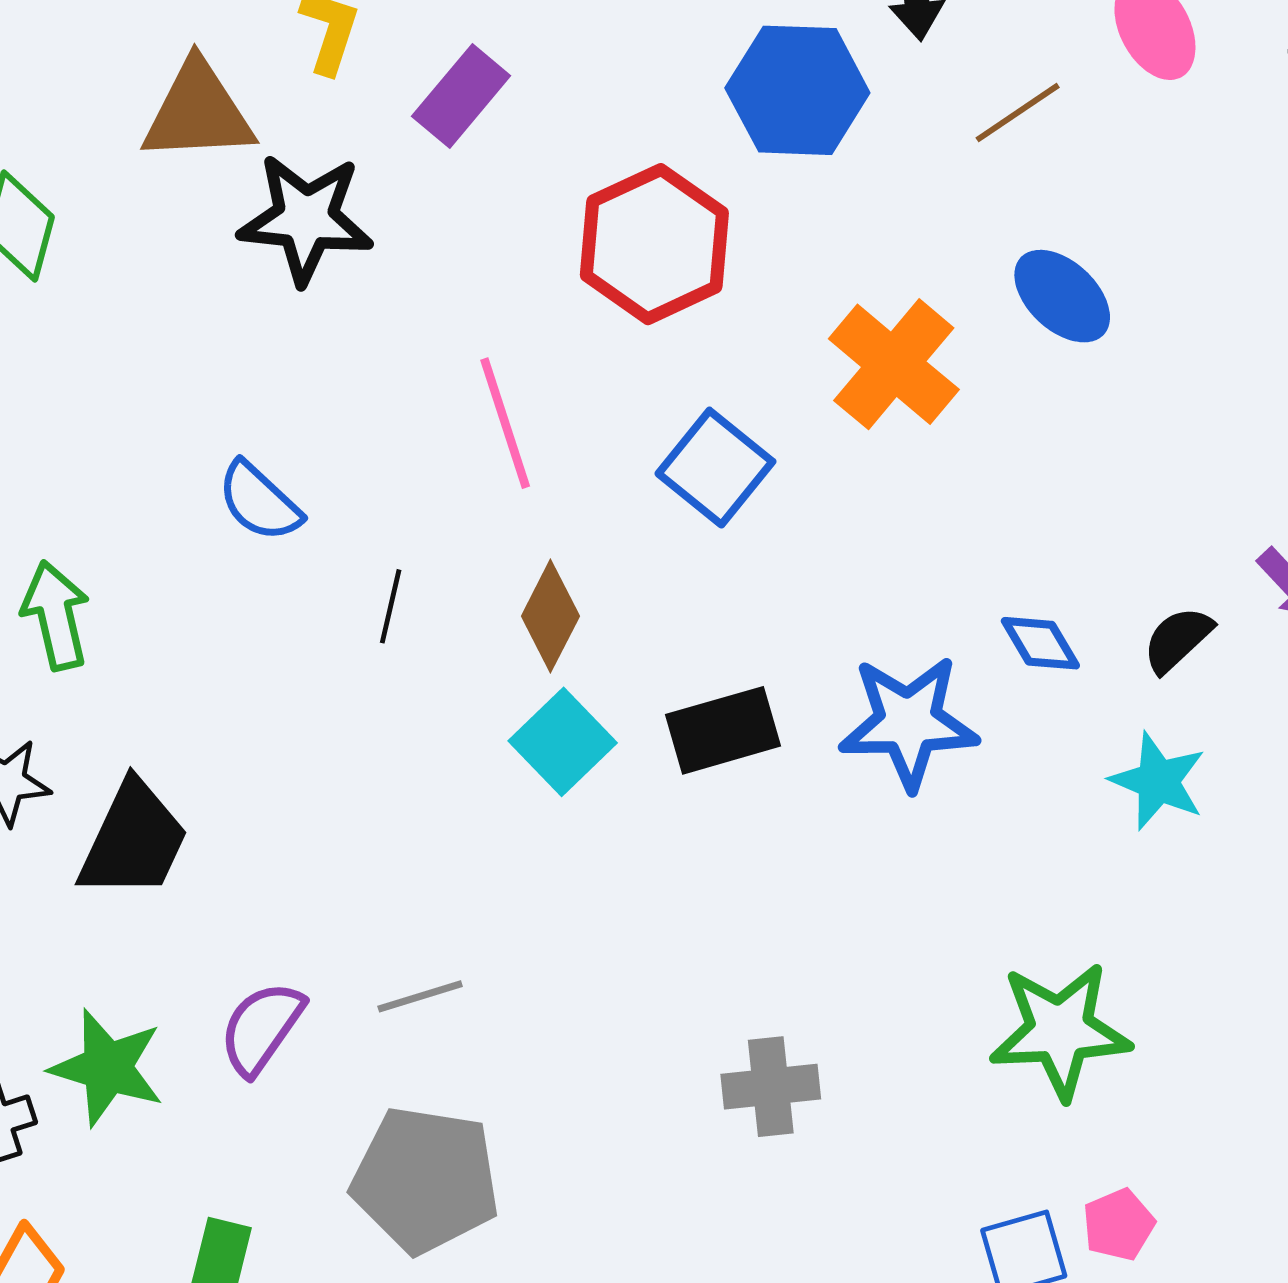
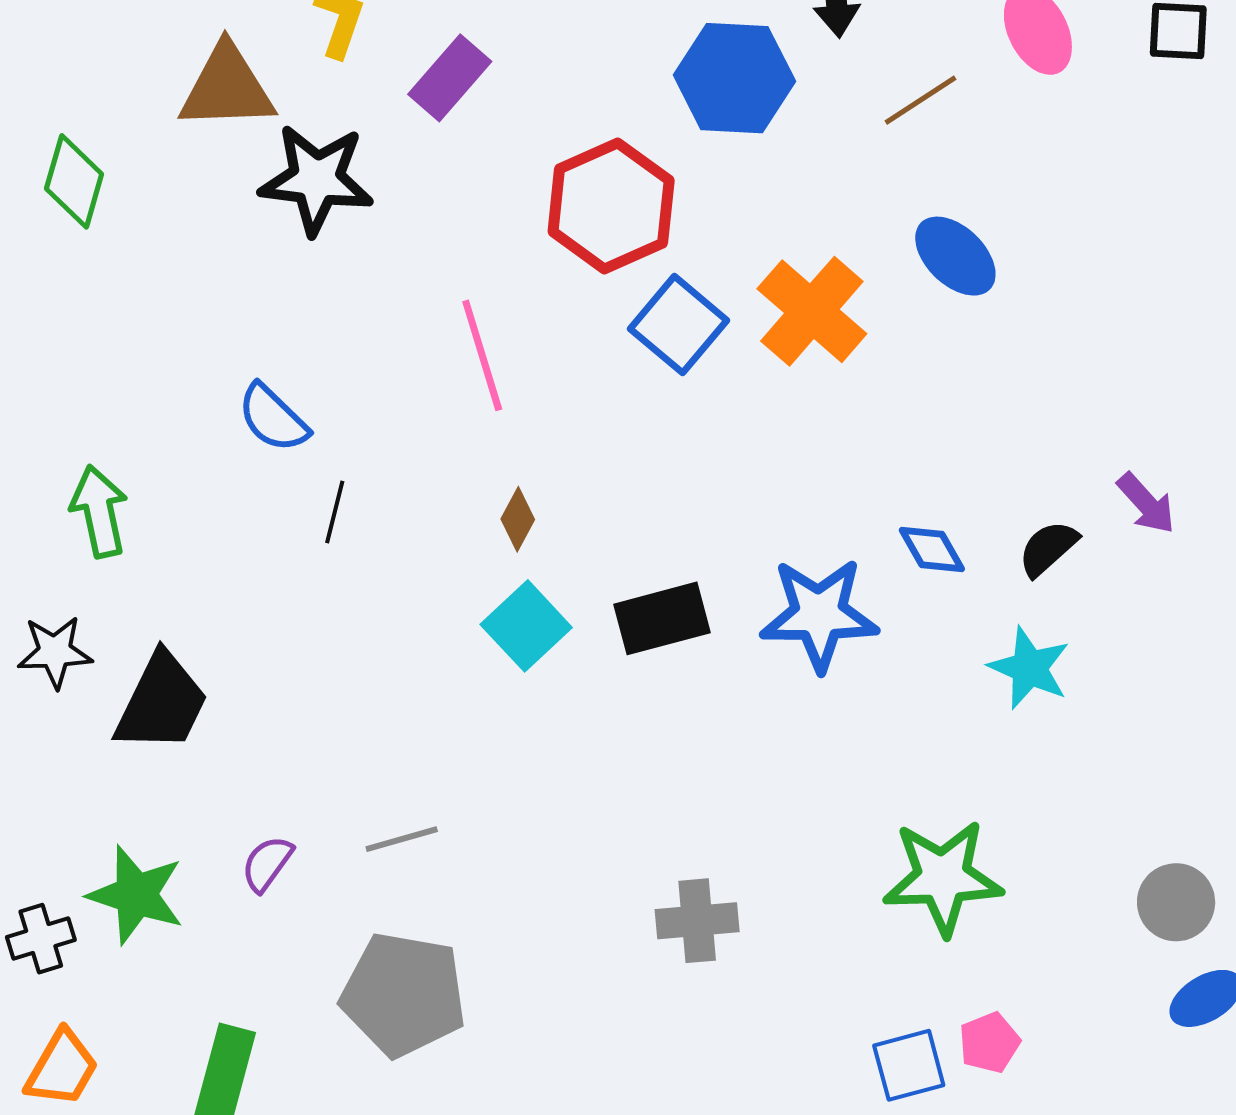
blue square: (715, 468) -> (679, 325), moved
black line: (391, 606) -> (335, 512), moved
brown diamond: (550, 616) -> (518, 519), size x0.7
purple semicircle: (262, 1028) -> (267, 864), size x0.7

